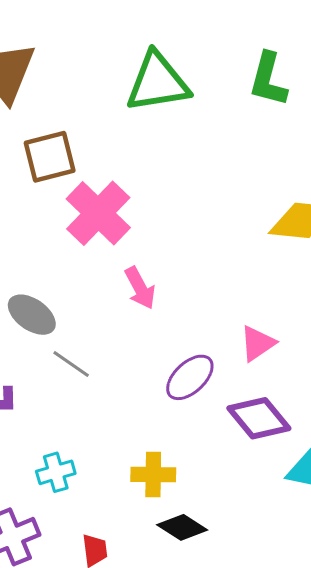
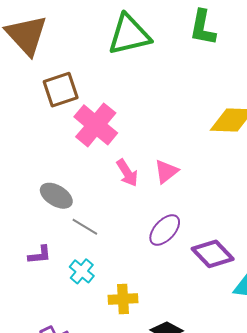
pink triangle: (257, 343) -> (166, 171), moved
cyan cross: (56, 472) -> (82, 271), moved, turned -30
yellow cross: (153, 475) -> (123, 299), moved

